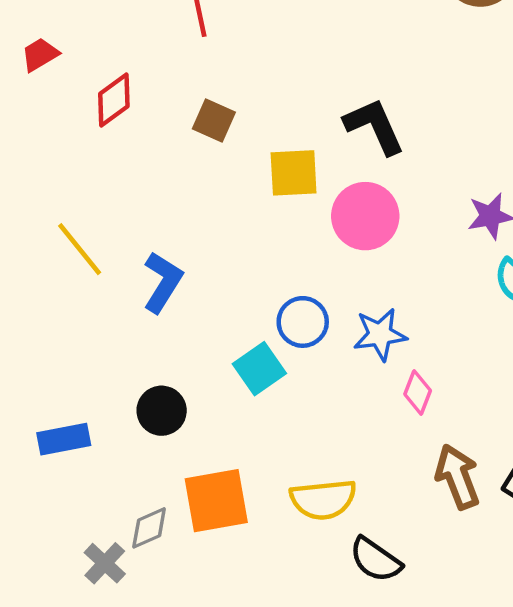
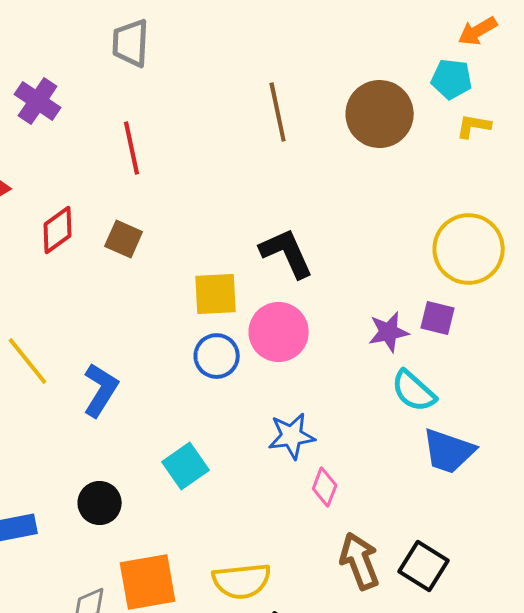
brown square: (214, 121) -> (124, 239), moved
blue circle: (303, 322) -> (217, 356), moved

